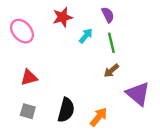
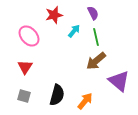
pink ellipse: (22, 31) -> (29, 36), moved
brown arrow: (111, 71) -> (96, 61), size x1.5
red triangle: (29, 78) -> (25, 67), turned -42

